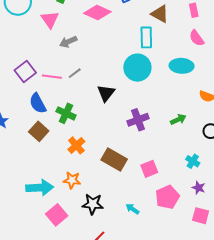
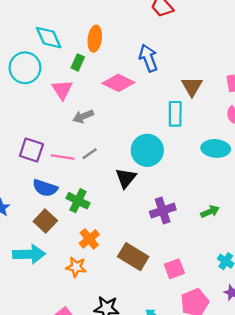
brown triangle: (160, 14) -> (192, 87), turned 30
cyan circle: (137, 68) -> (147, 150), moved
purple square: (25, 71) -> (31, 150), turned -35
blue semicircle: (38, 103) -> (45, 188), turned -45
orange star: (72, 180) -> (76, 267), moved
cyan arrow: (40, 188) -> (29, 254), moved

